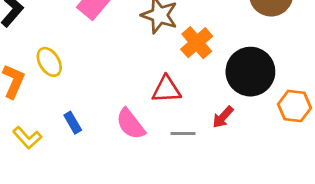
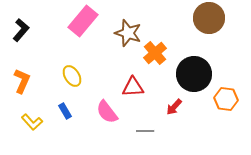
yellow ellipse: (49, 62) -> (72, 76), moved
gray line: (183, 134) -> (145, 131), moved

